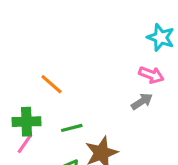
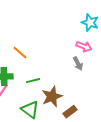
gray arrow: (142, 101) -> (78, 64), turned 96

